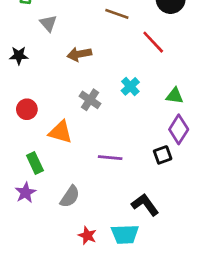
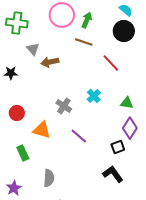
brown arrow: (79, 54) -> (50, 62), moved
purple line: (110, 158) -> (79, 136), moved, turned 36
purple star: (26, 193) -> (14, 188), moved
gray semicircle: (70, 197) -> (49, 178), turned -30
black L-shape: (145, 205) -> (113, 174), moved

